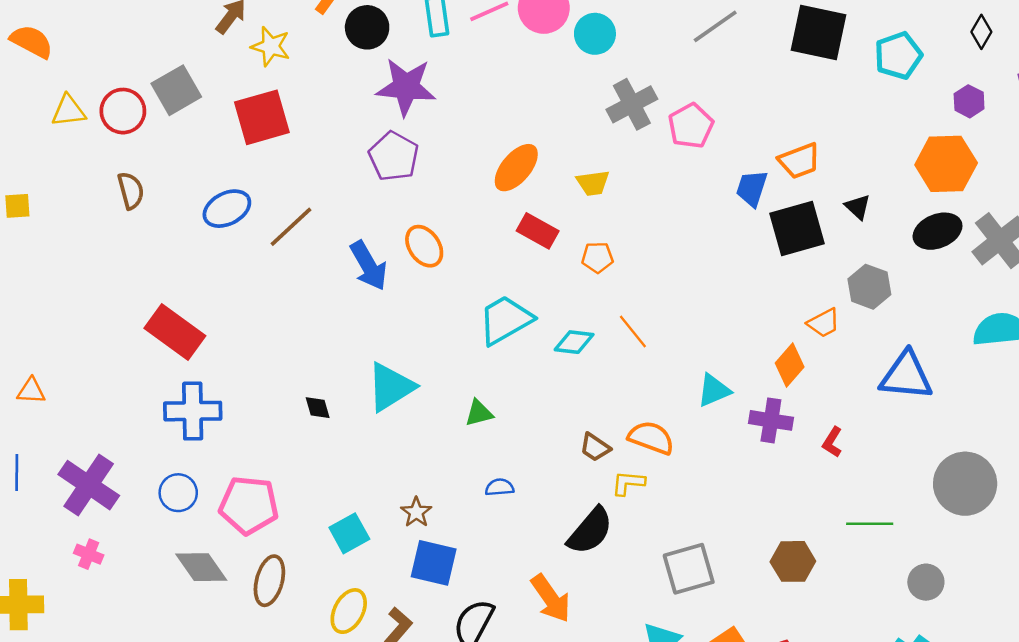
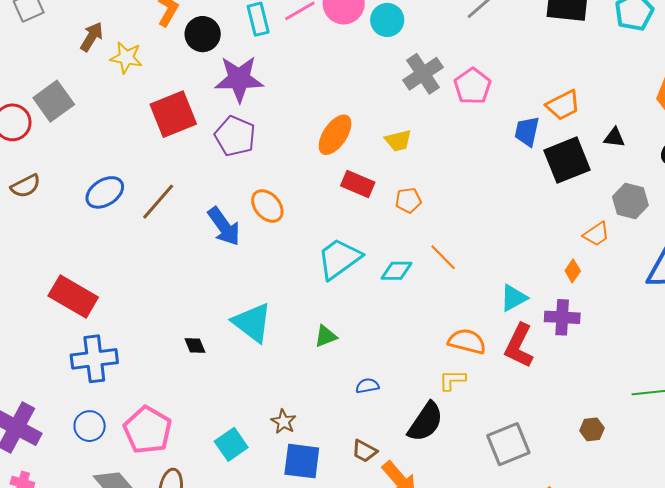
red square: (262, 117) -> (173, 114), moved
brown semicircle: (131, 191) -> (26, 186), turned 84
black triangle: (858, 207) -> (614, 137), turned -30
orange diamond: (790, 365) -> (573, 271), size x0.7
cyan triangle: (391, 387) -> (252, 323), turned -45
red L-shape: (832, 442) -> (519, 346), moved, size x1.8
brown trapezoid: (595, 447) -> (364, 451), moved
blue semicircle: (500, 487) -> (367, 386), moved
pink pentagon: (249, 505) -> (148, 430), turned 30
brown hexagon: (793, 561) -> (592, 429), size x0.7

